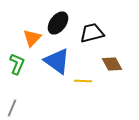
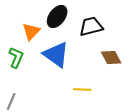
yellow line: (83, 81) -> (82, 90), moved

